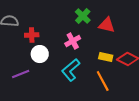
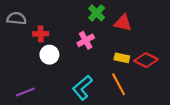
cyan L-shape: (71, 70) -> (82, 88), moved
purple line: (21, 74) -> (25, 92), moved

